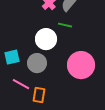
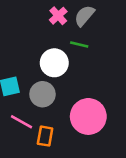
pink circle: (81, 65) -> (88, 116), moved

